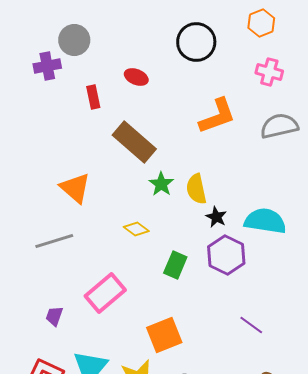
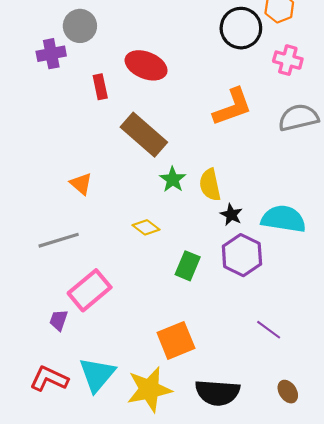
black circle: (196, 42) -> (241, 28), moved
red ellipse: (136, 77) -> (146, 65), size x1.6
orange triangle: (75, 188) -> (81, 184), size x0.7
pink rectangle: (105, 293) -> (90, 290), moved

